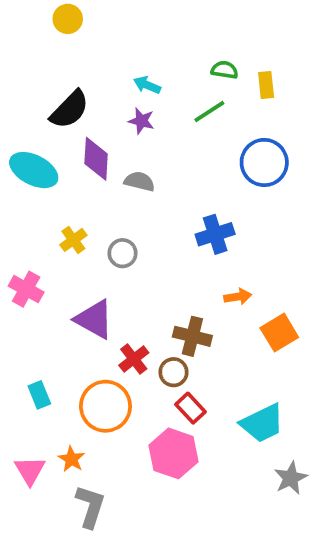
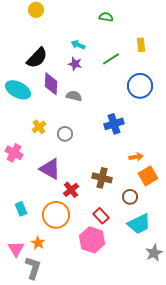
green semicircle: (225, 70) -> (106, 17), moved
orange arrow: (238, 297) -> (136, 157), moved
brown circle: (174, 372) -> (130, 197), moved
gray L-shape: (90, 506) -> (33, 268), moved

